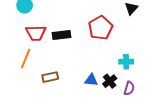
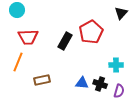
black rectangle: (62, 35) -> (65, 41), moved, turned -54
black cross: (110, 81) -> (100, 84), turned -32

